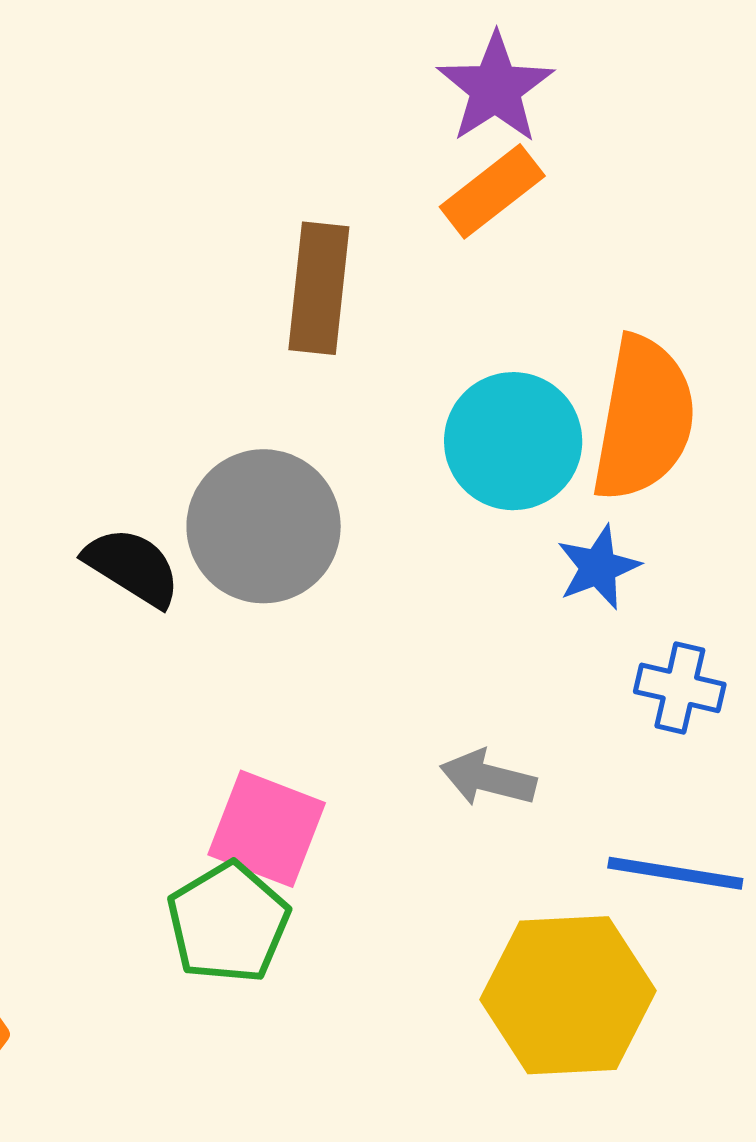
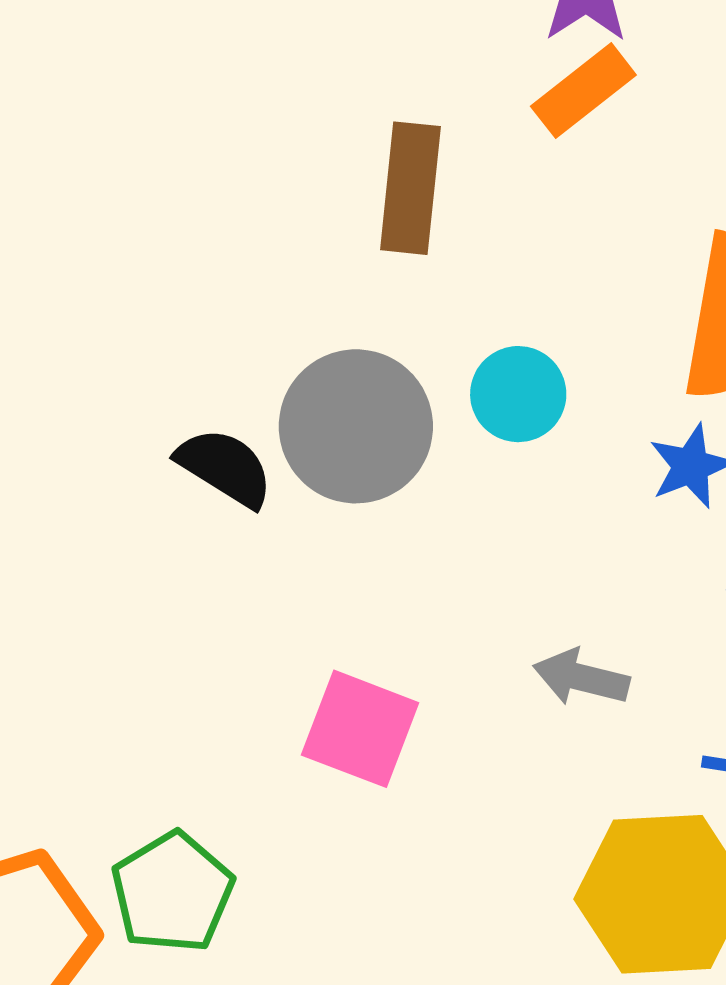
cyan circle: (513, 441) -> (518, 394), moved, size x0.7
green pentagon: (228, 923) -> (172, 892), moved

